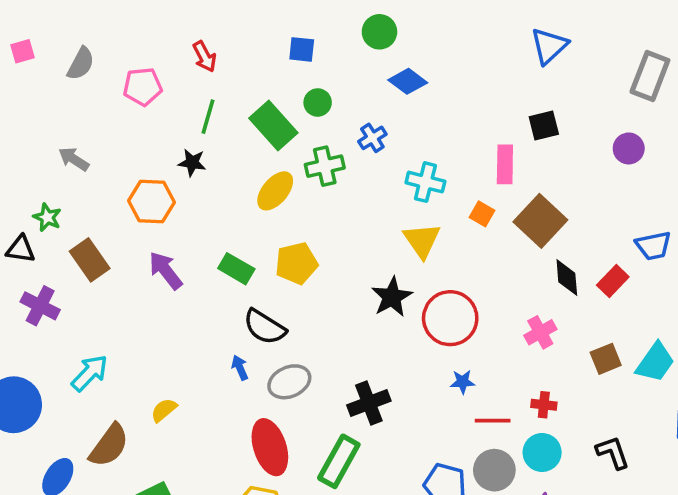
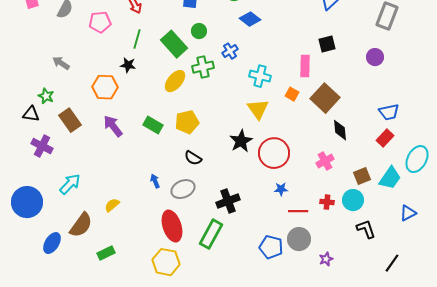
red rectangle: (613, 281) -> (385, 138), moved
black semicircle: (265, 327) -> (193, 158), moved, size x0.7
cyan circle: (542, 452) -> (353, 200), moved

